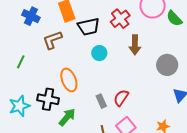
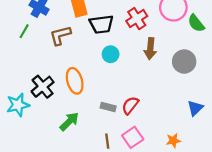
green line: (21, 62) -> (24, 31), moved
gray circle: (167, 65) -> (184, 62), moved
black cross: (48, 99) -> (43, 87), moved, turned 35
gray rectangle: (101, 101) -> (108, 107), turned -56

